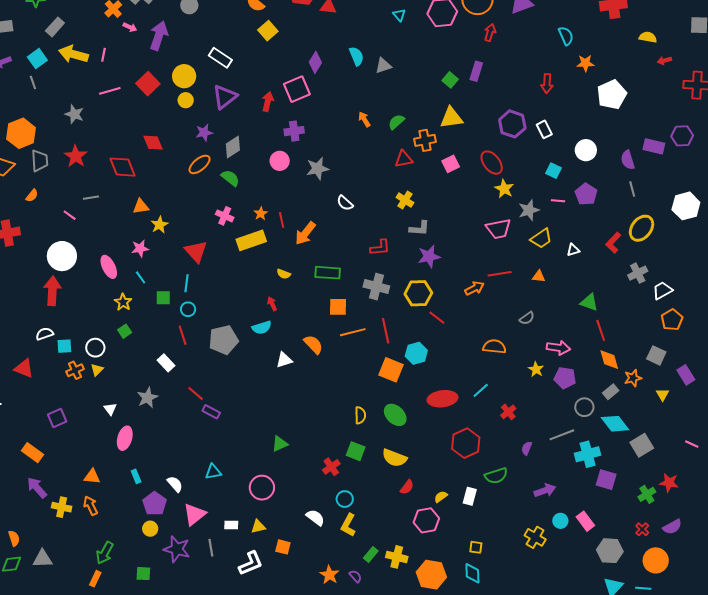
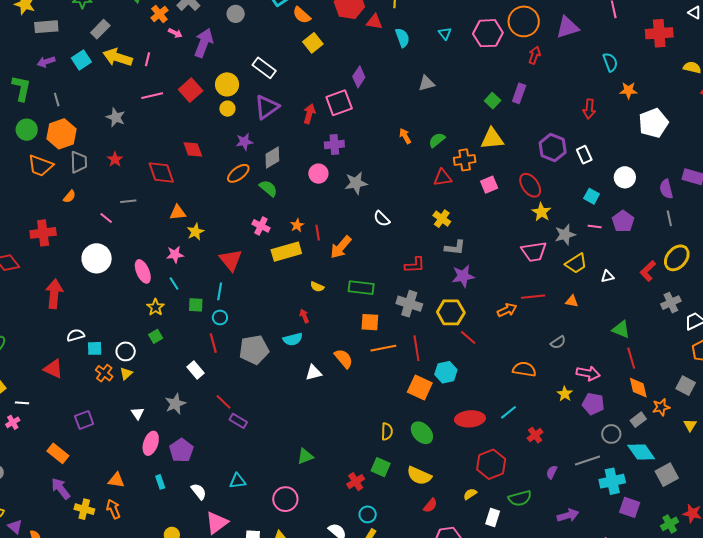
cyan semicircle: (356, 56) -> (402, 38), moved
gray line: (33, 83) -> (57, 100), moved
red star: (76, 156) -> (115, 159), size x0.7
red arrow: (52, 291) -> (54, 294), moved
orange cross: (75, 370) -> (104, 373), turned -30
yellow semicircle: (441, 497) -> (470, 494), moved
purple pentagon: (155, 504) -> (181, 450), moved

